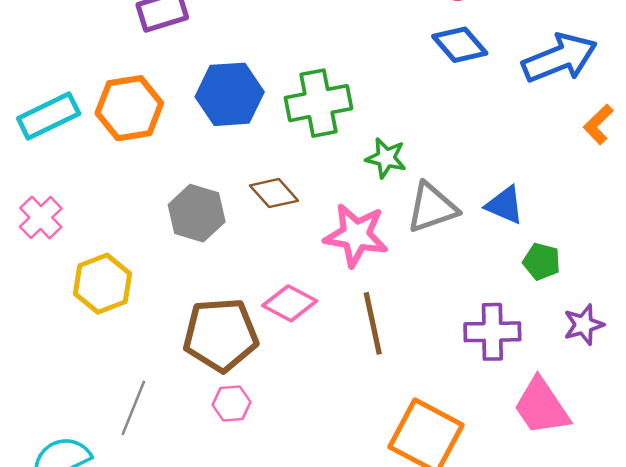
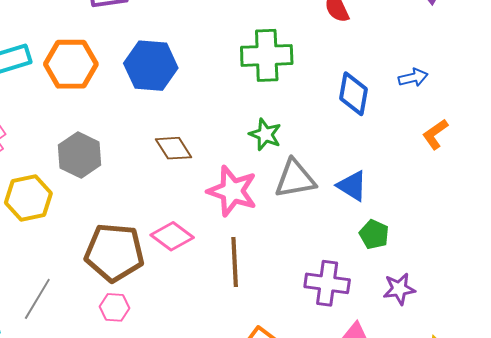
blue diamond: (460, 45) -> (353, 94), moved, turned 42
blue arrow: (560, 58) -> (413, 78), size x0.5
green cross: (318, 103) -> (267, 55), moved
gray hexagon: (197, 213) -> (80, 155), moved

